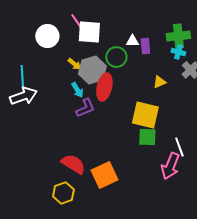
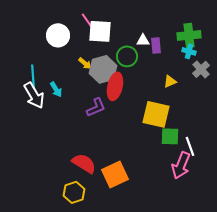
cyan arrow: (77, 90) -> (56, 89), moved
white arrow: (23, 96) -> (34, 95), turned 80
green square: (147, 137) -> (170, 136), moved

